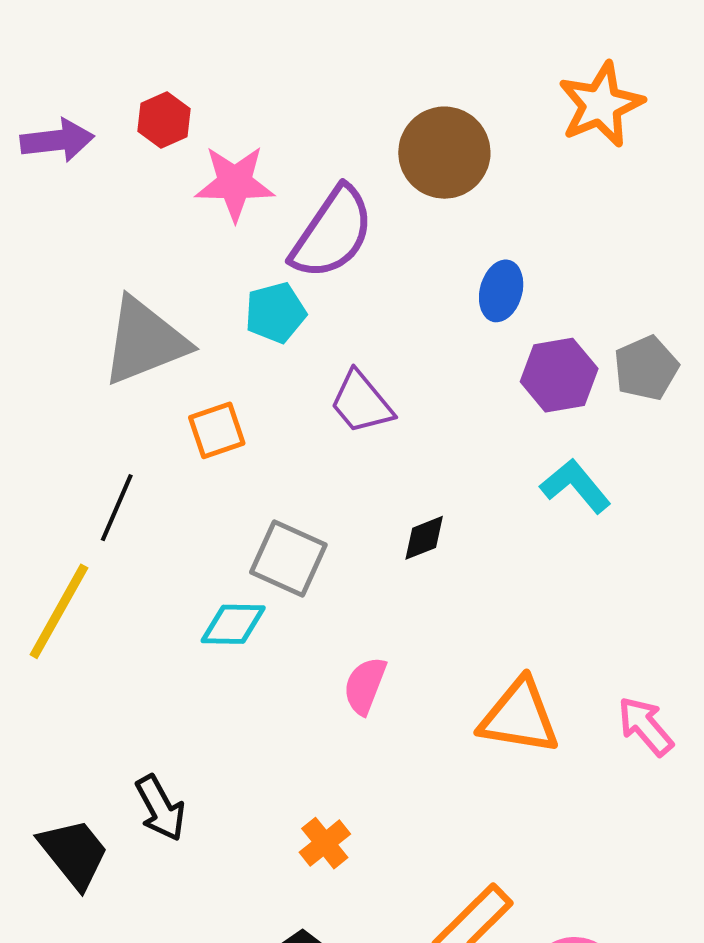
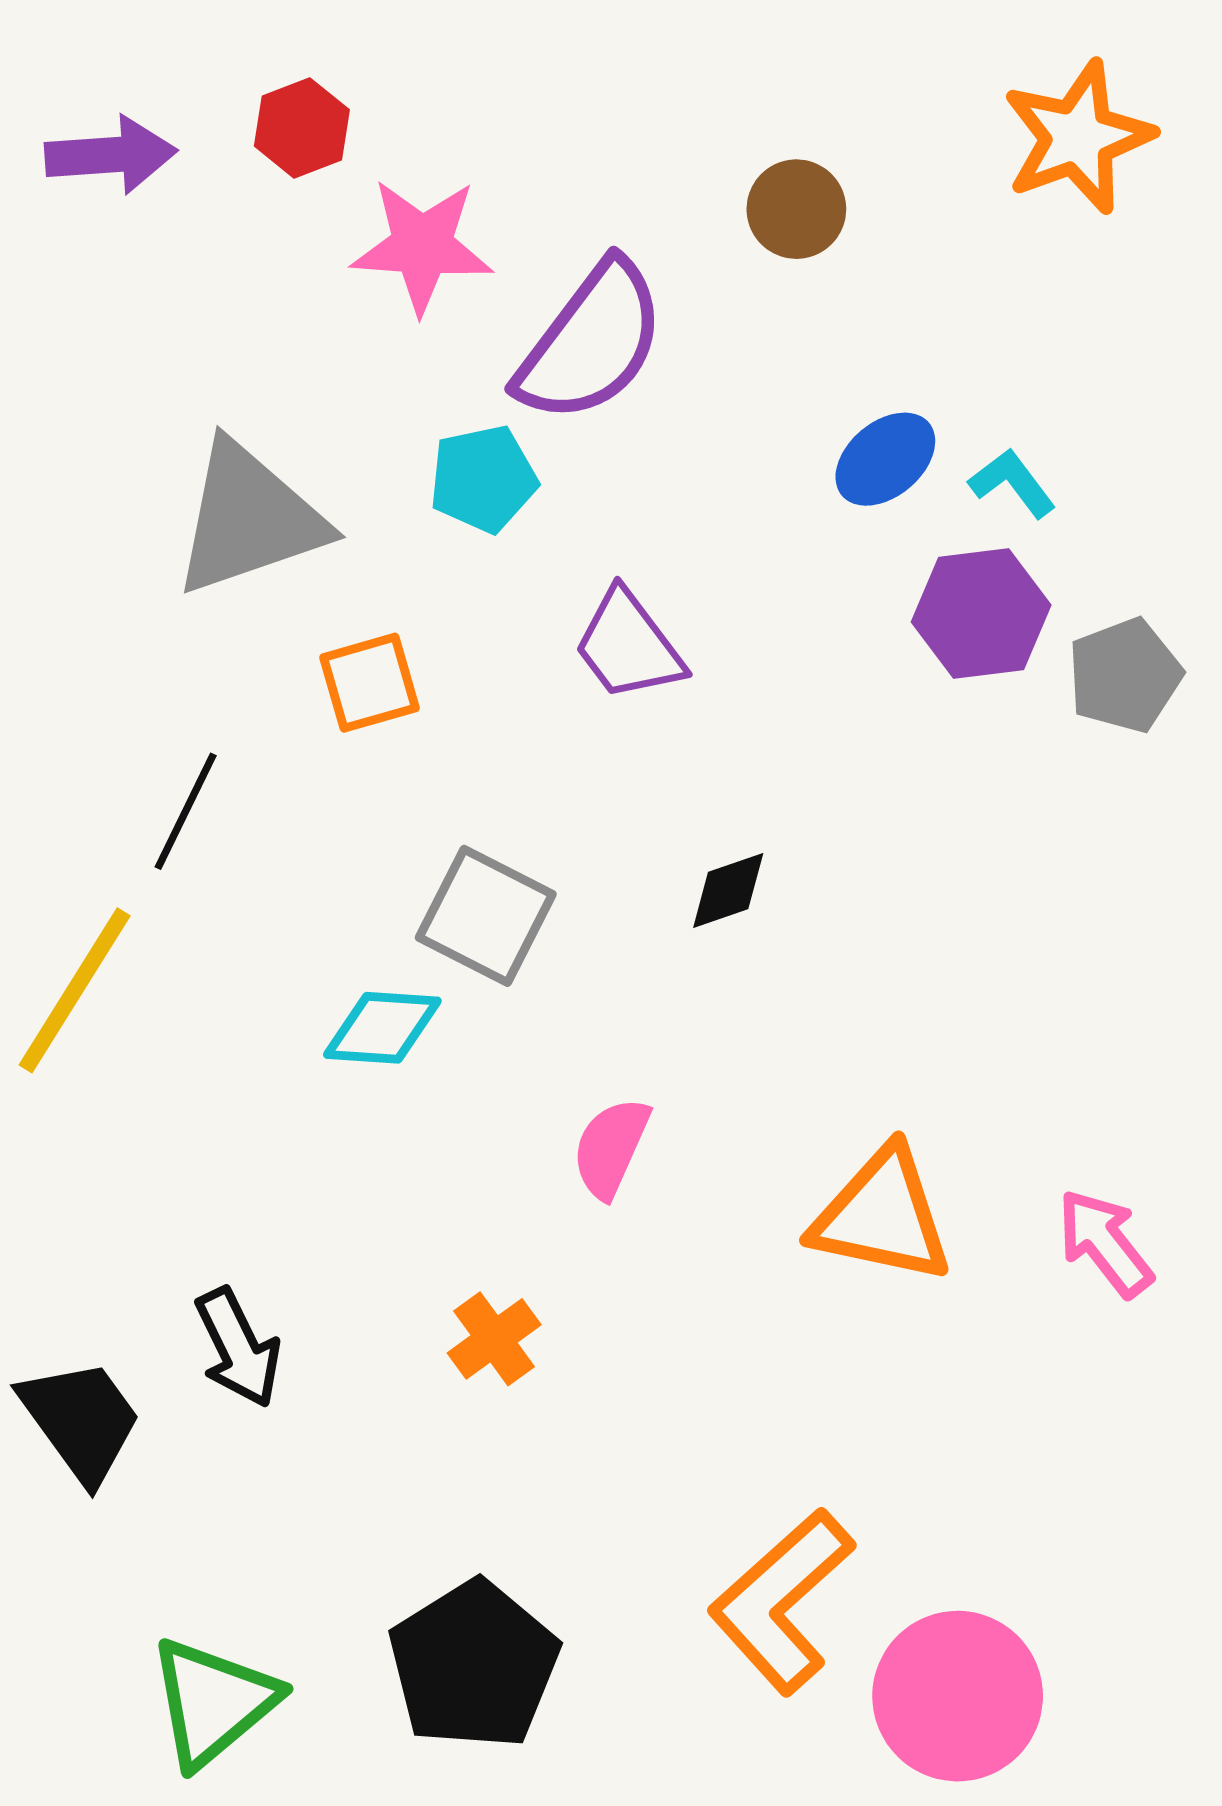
brown circle: (444, 153) -> (796, 209), size x0.6
blue ellipse: (501, 291) -> (885, 459), turned 32
gray pentagon: (646, 368) -> (1125, 675), moved
cyan L-shape: (575, 486) -> (1012, 483), moved, size x0.7
orange cross: (325, 843) -> (494, 1339), moved

